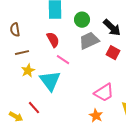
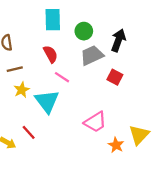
black arrow: (112, 28) -> (118, 40), turned -114
red square: (113, 53) -> (115, 77), moved
pink trapezoid: (104, 93) -> (95, 122), moved
orange star: (96, 116) -> (116, 145), moved

